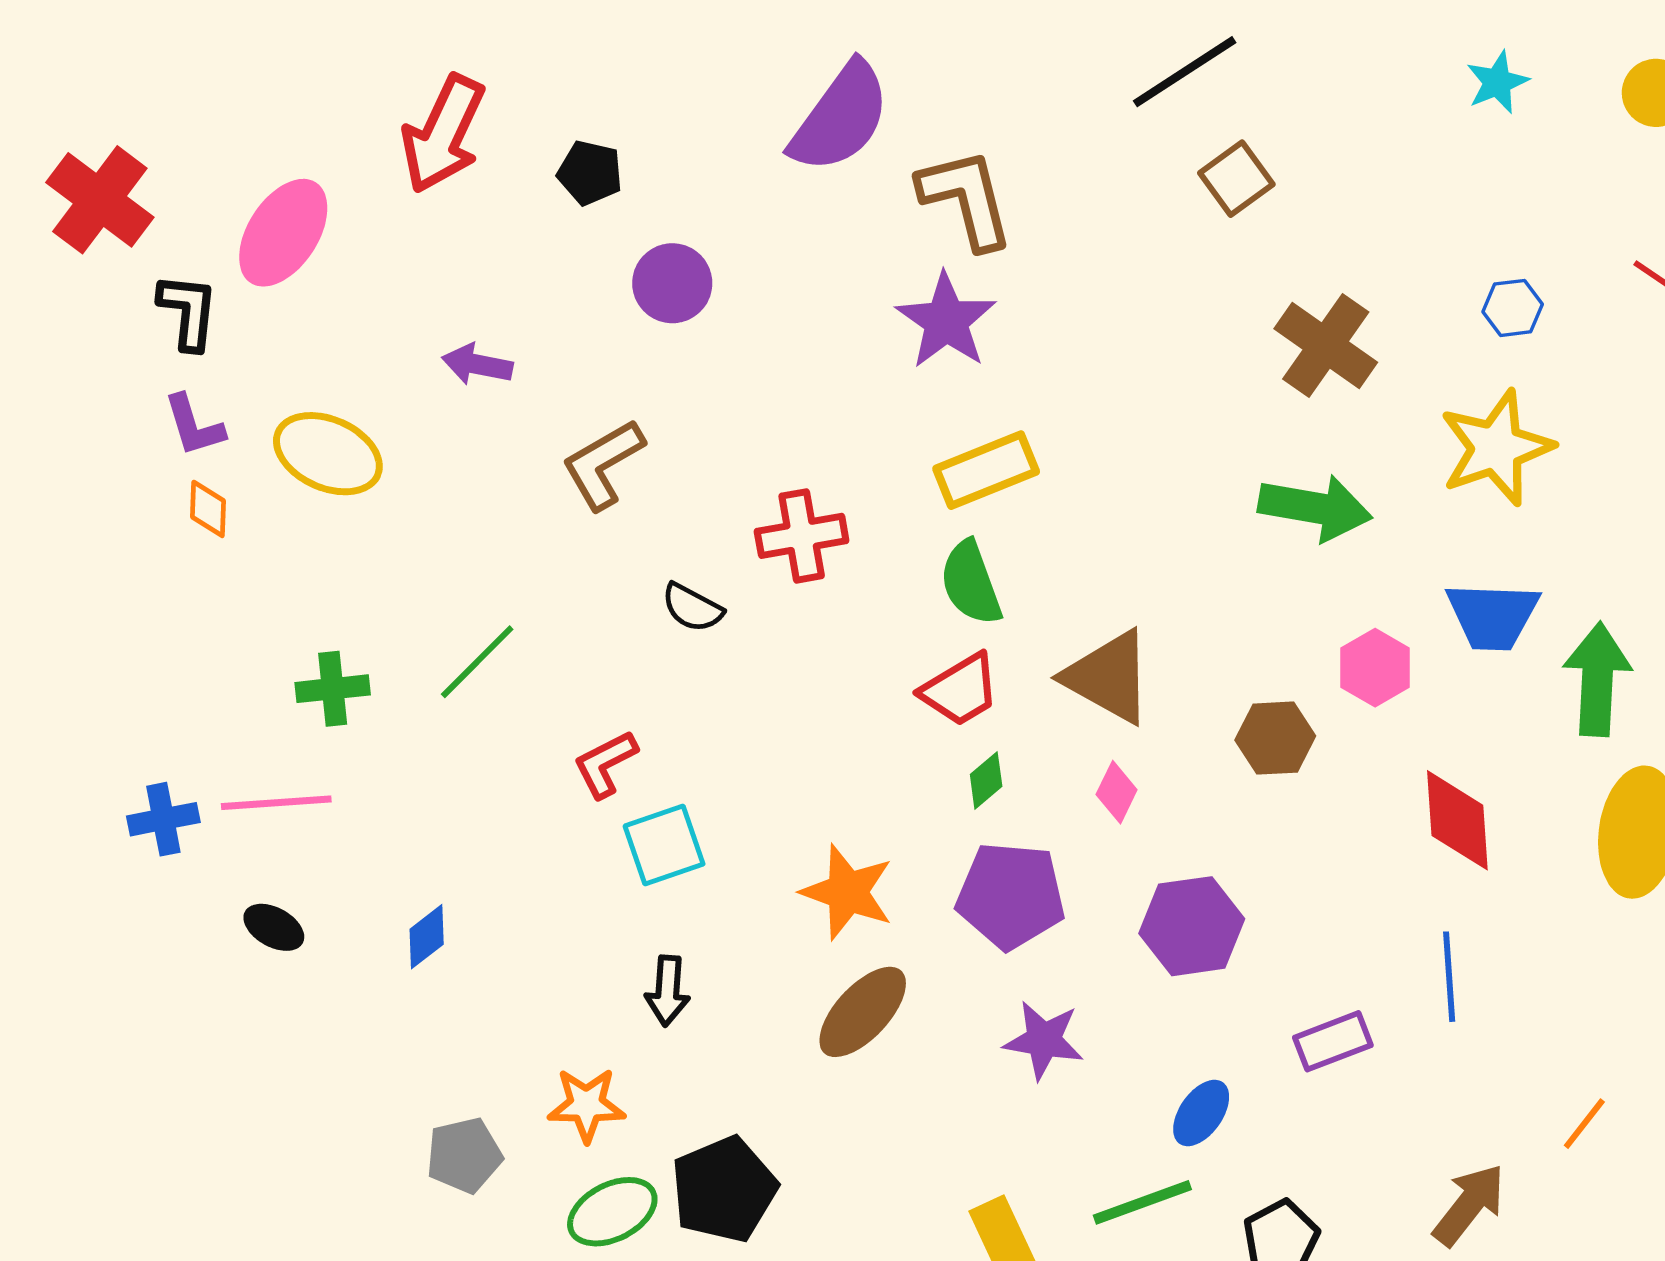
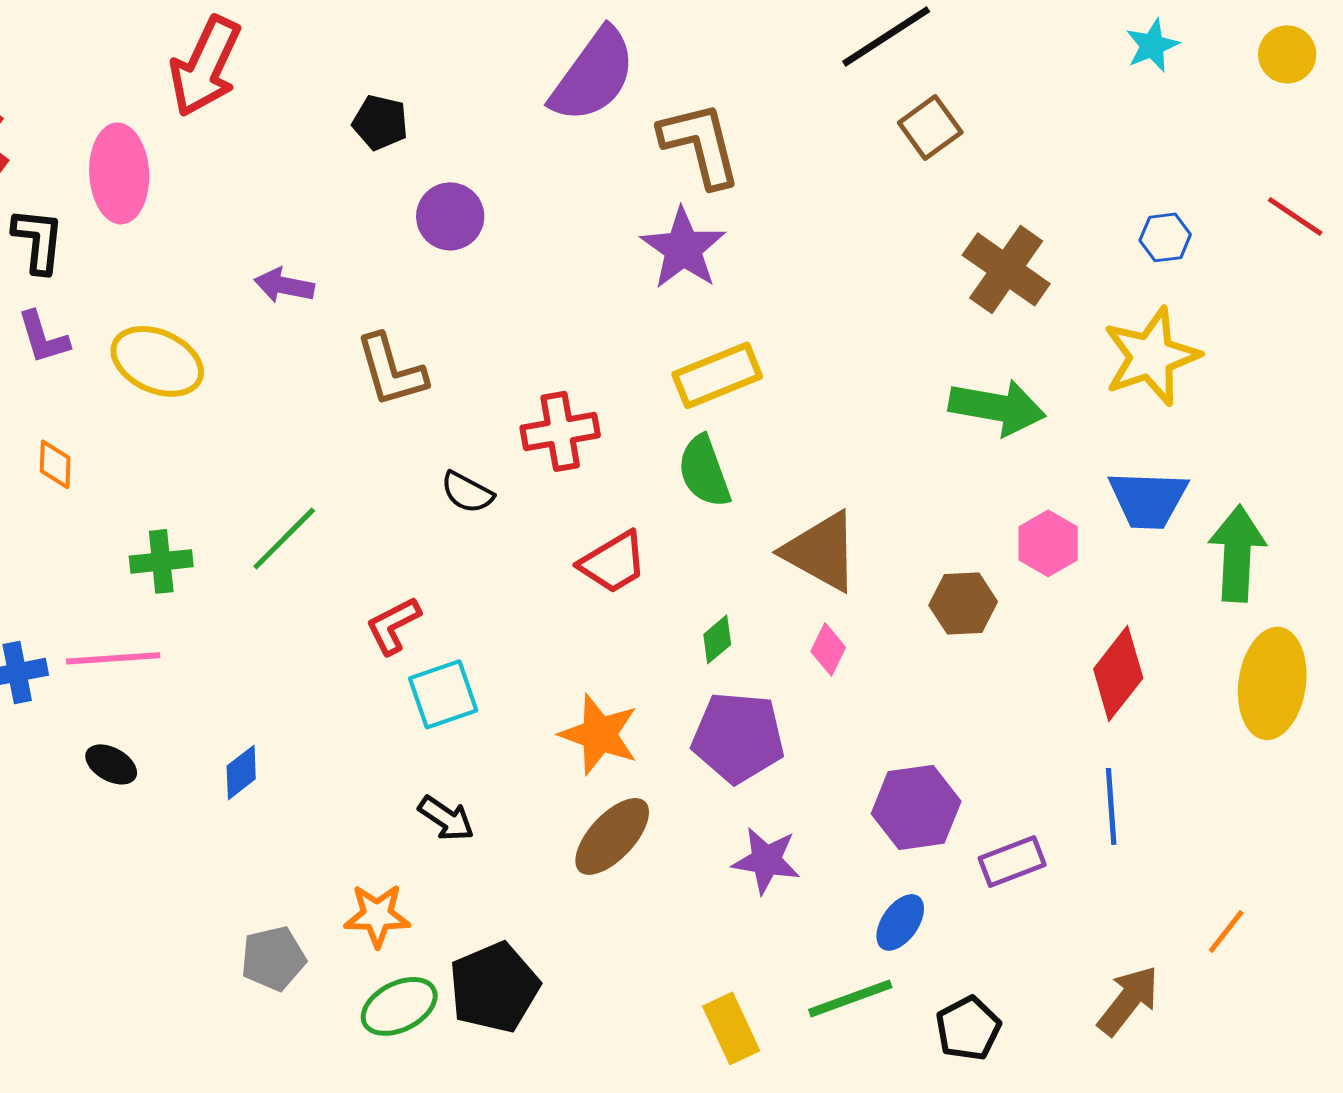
red arrow: (443, 134) -> (205, 66), moved
pink ellipse: (283, 233) -> (119, 173), turned -36
brown L-shape: (603, 464) -> (391, 370), turned -76
orange diamond: (208, 509) -> (55, 464), moved
red trapezoid: (960, 690) -> (613, 562), moved
red diamond: (1457, 820) -> (1118, 673), turned 42
purple hexagon: (1192, 926) -> (916, 807), moved
black arrow: (668, 991) -> (446, 818), turned -60

